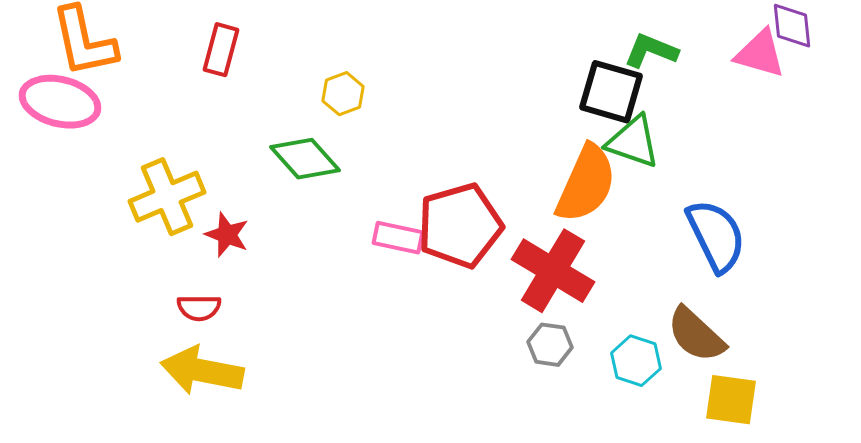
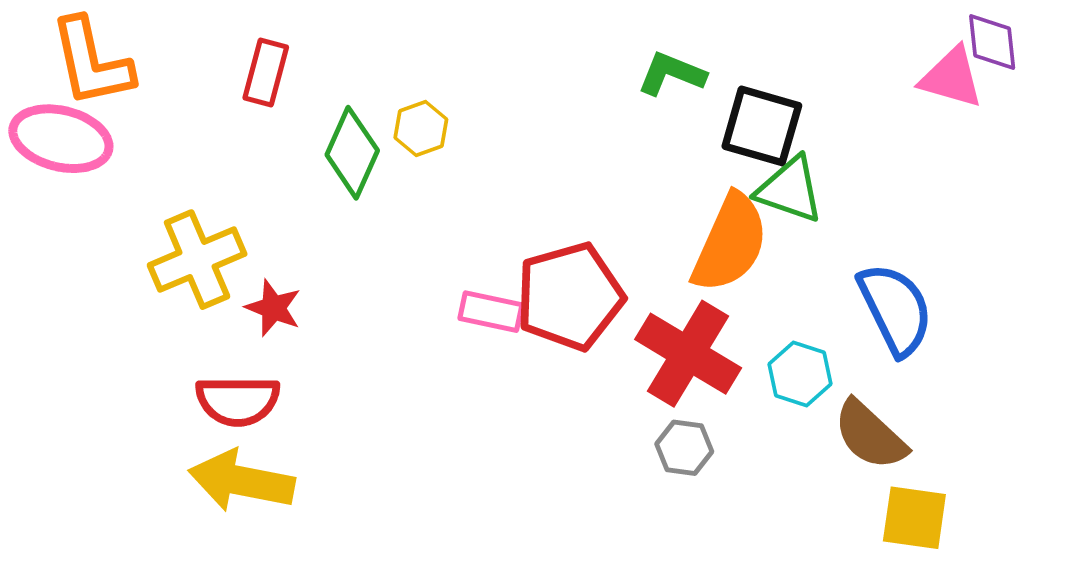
green L-shape: (651, 51) -> (672, 74), moved
green diamond: (305, 159) -> (352, 153), moved, turned 66
red semicircle: (199, 308) -> (238, 401), size x1.5
cyan hexagon: (636, 361) -> (800, 374), moved

